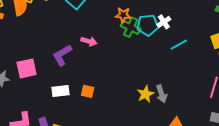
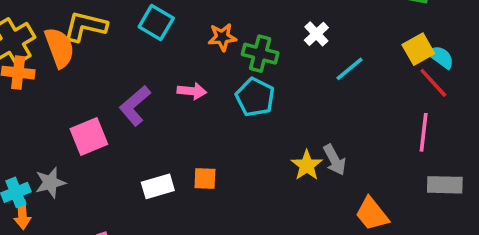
orange star: (123, 15) -> (222, 37), moved
cyan pentagon: (148, 25) -> (255, 97), moved, turned -30
purple L-shape: (62, 55) -> (135, 106), moved
pink square: (27, 68) -> (89, 137), moved

